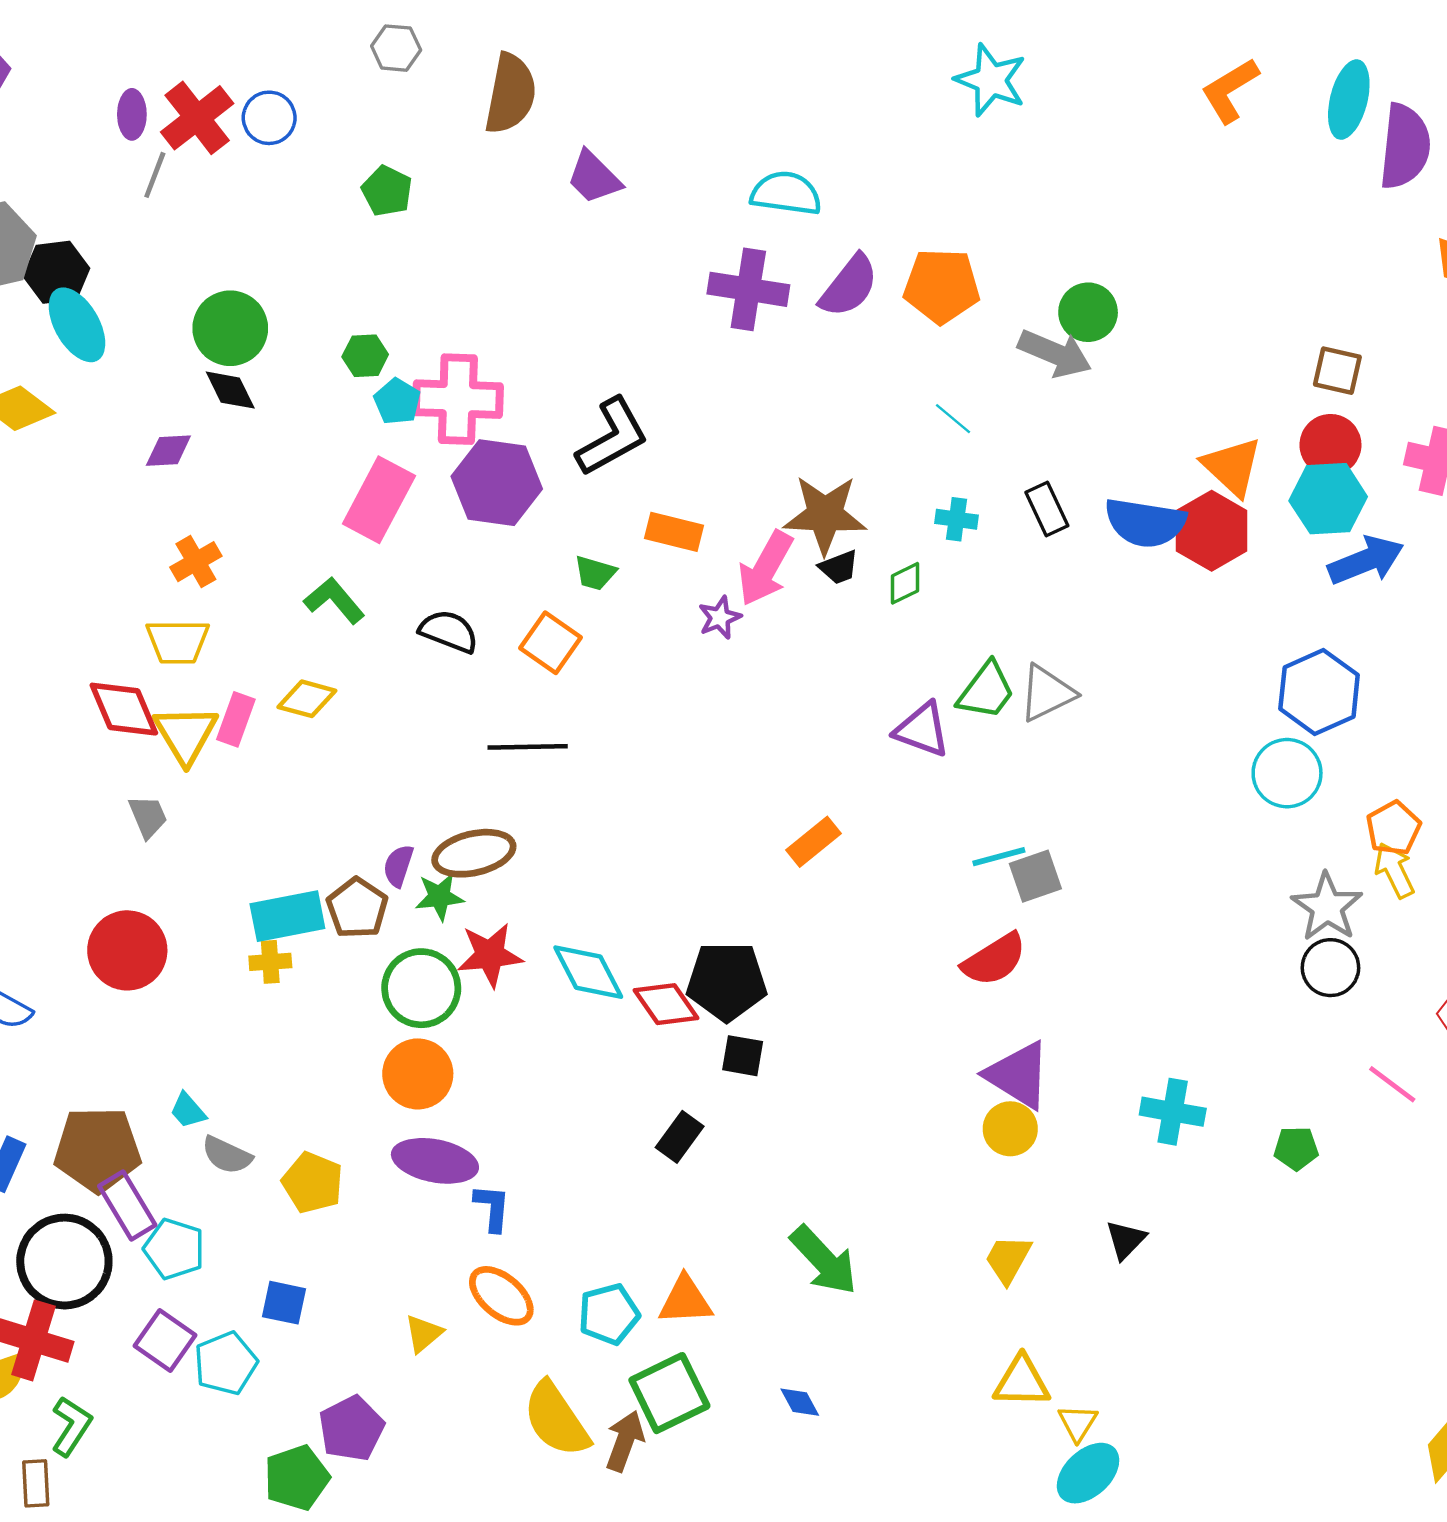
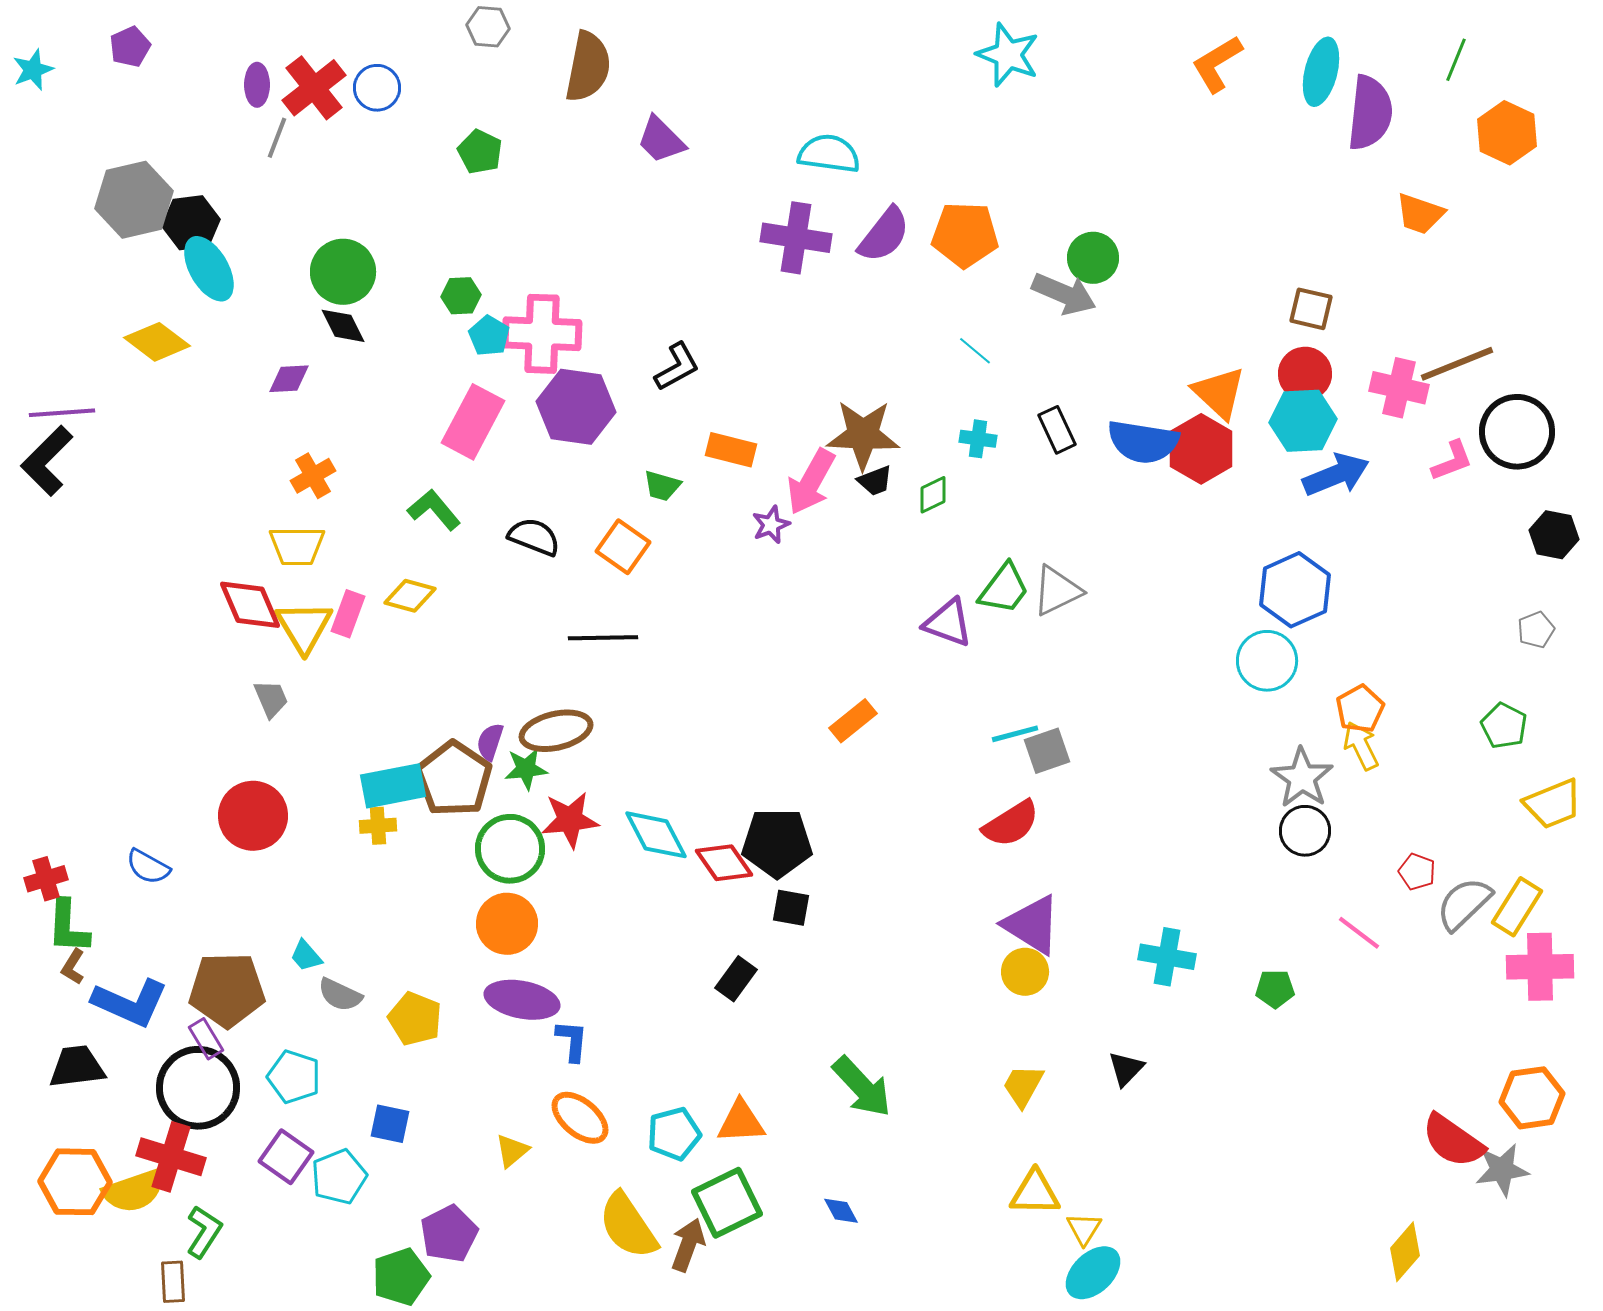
black L-shape: (612, 437) -> (677, 367), size x0.7
brown pentagon: (357, 908) -> (454, 779), size x1.4
purple rectangle: (127, 1205) -> (206, 1039), moved, size x0.7

